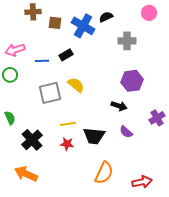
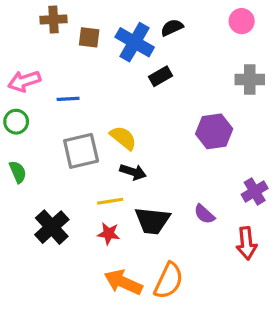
gray cross: (127, 41) -> (250, 79), moved
black rectangle: (66, 55) -> (161, 76), moved
black arrow: (119, 106) -> (133, 172), moved
green semicircle: (10, 118) -> (18, 172), moved
orange arrow: (26, 174) -> (123, 282), moved
red arrow: (142, 182) -> (246, 243), moved, turned 96

